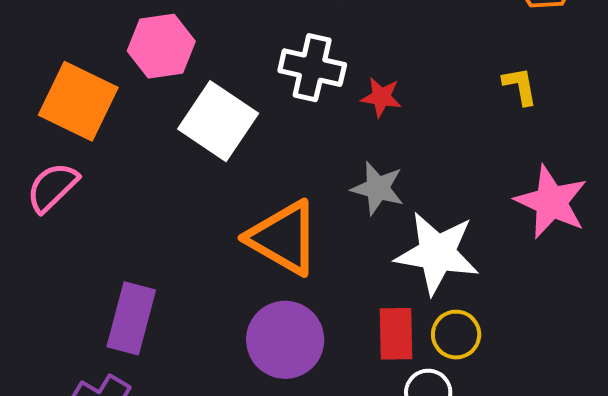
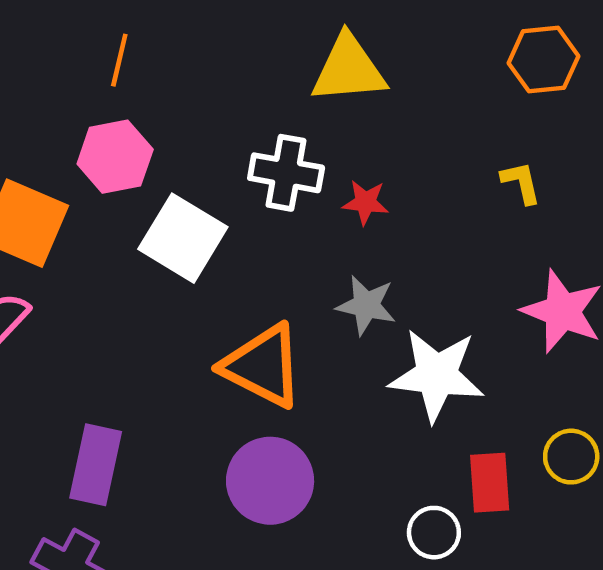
red rectangle: (396, 334) -> (490, 483), moved
yellow circle: (456, 335) -> (571, 457), moved

